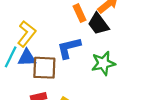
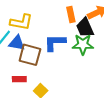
yellow L-shape: (27, 34) -> (21, 22), turned 50
green star: (103, 63) -> (83, 44), moved

